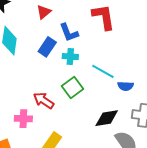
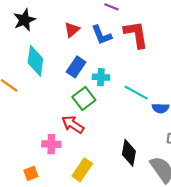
blue L-shape: (69, 33) -> (102, 35), moved
green square: (72, 87) -> (84, 98), moved
black diamond: (107, 118) -> (129, 153), moved, turned -70

